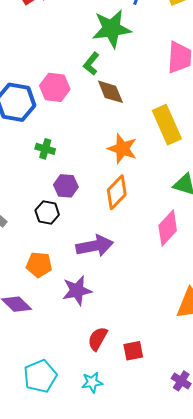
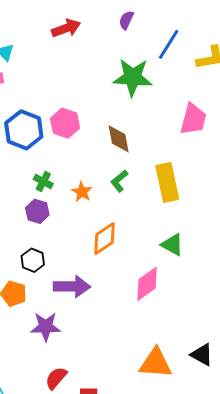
green L-shape: (91, 64) -> (119, 181), moved
orange star: (122, 149) -> (82, 192), moved, size x0.7
purple hexagon: (66, 186) -> (37, 211), moved
black hexagon: (47, 212) -> (33, 260), moved

